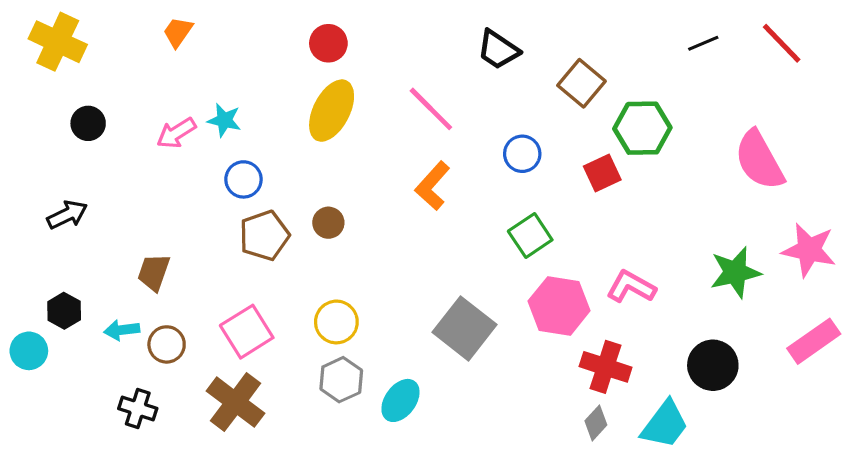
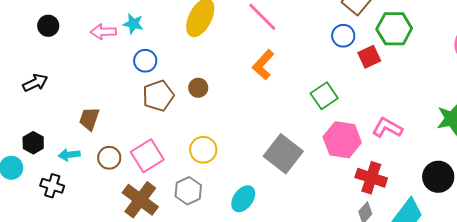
pink arrow: (176, 133) -> (103, 32), turned 30
blue circle: (522, 154) -> (343, 36), moved
brown circle: (167, 344) -> (109, 158), moved
gray hexagon: (341, 380) -> (188, 191), moved
black cross: (138, 408) -> (52, 186), moved

